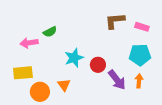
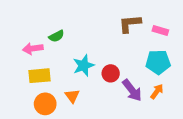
yellow rectangle: (23, 73) -> (40, 76), moved
orange arrow: (139, 81) -> (157, 91), turned 32

